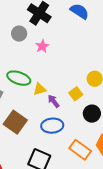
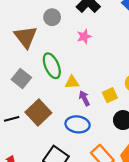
gray circle: (19, 34) -> (52, 17), moved
green ellipse: (19, 78) -> (52, 66), turned 35

